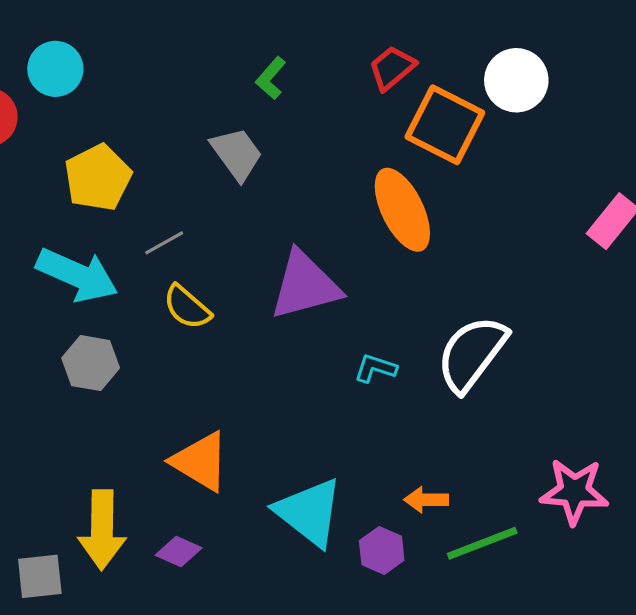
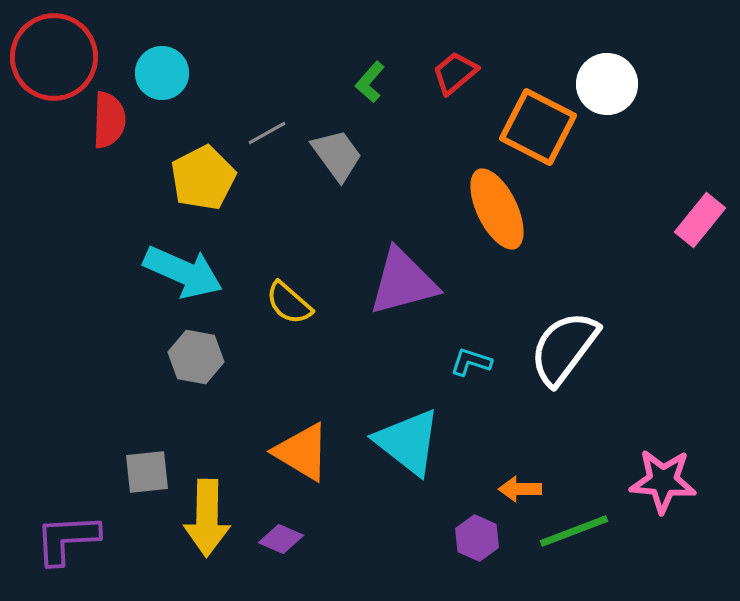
red trapezoid: (392, 68) -> (455, 73), moved
gray line: (164, 243) -> (267, 133), moved
cyan triangle: (309, 512) -> (408, 442), moved
gray square: (40, 576) -> (147, 472), moved

